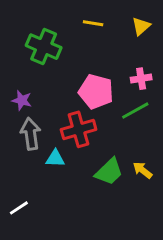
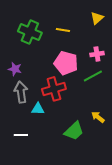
yellow line: (93, 23) -> (63, 30), moved
green trapezoid: (109, 172) -> (74, 131), moved
white line: (19, 208) -> (21, 135), moved, turned 32

